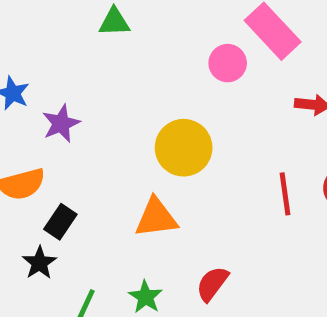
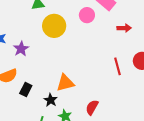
yellow circle: (184, 148) -> (54, 26), moved
black star: (39, 263) -> (51, 100), moved

